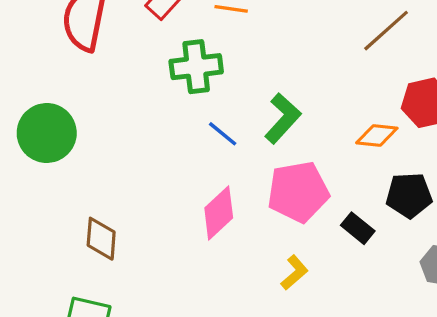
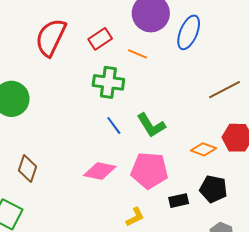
green L-shape: (283, 118) -> (151, 125), turned 92
pink diamond: (219, 213) -> (100, 171), turned 40
black rectangle: (358, 228) -> (179, 201), turned -66

